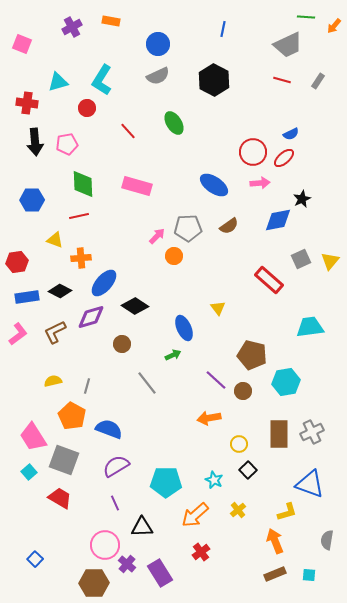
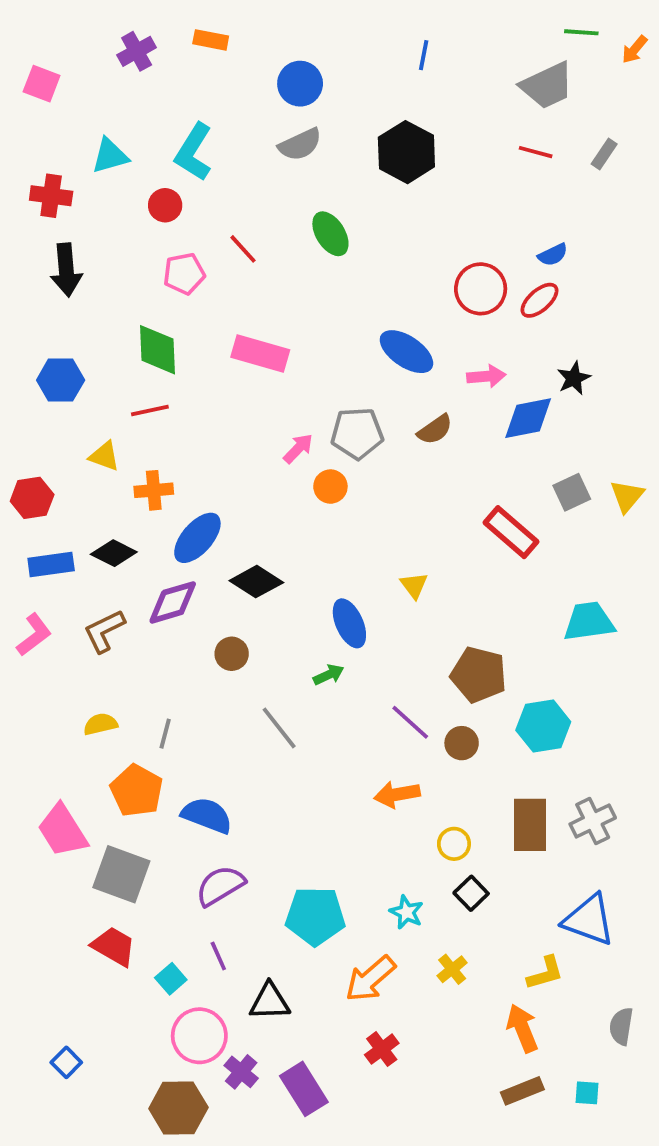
pink pentagon: (67, 144) -> (184, 274), moved
pink arrow: (260, 183) -> (486, 376), moved
cyan square: (29, 472) -> (171, 979), moved

